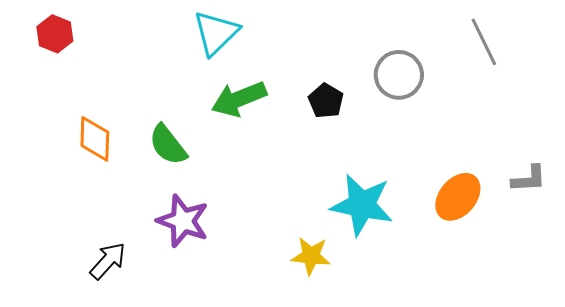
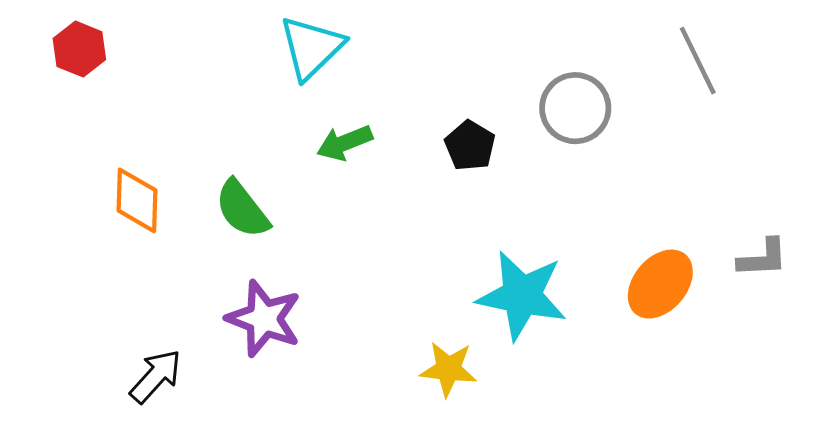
green arrow: (239, 99) -> (345, 143), size x0.7

